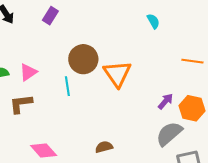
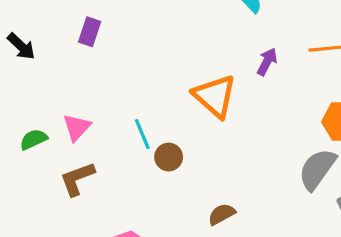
brown circle: (83, 59) -> (169, 157), moved, size x0.6
purple arrow: (165, 101) -> (267, 62), moved

